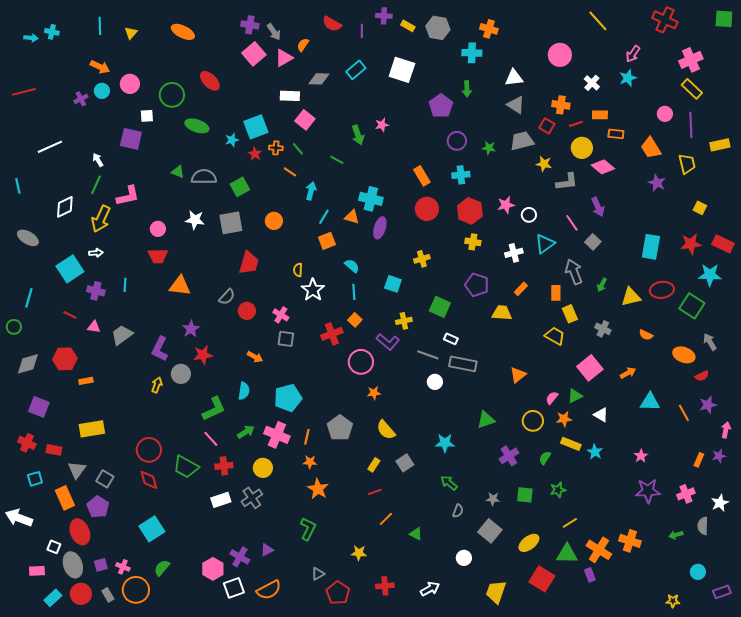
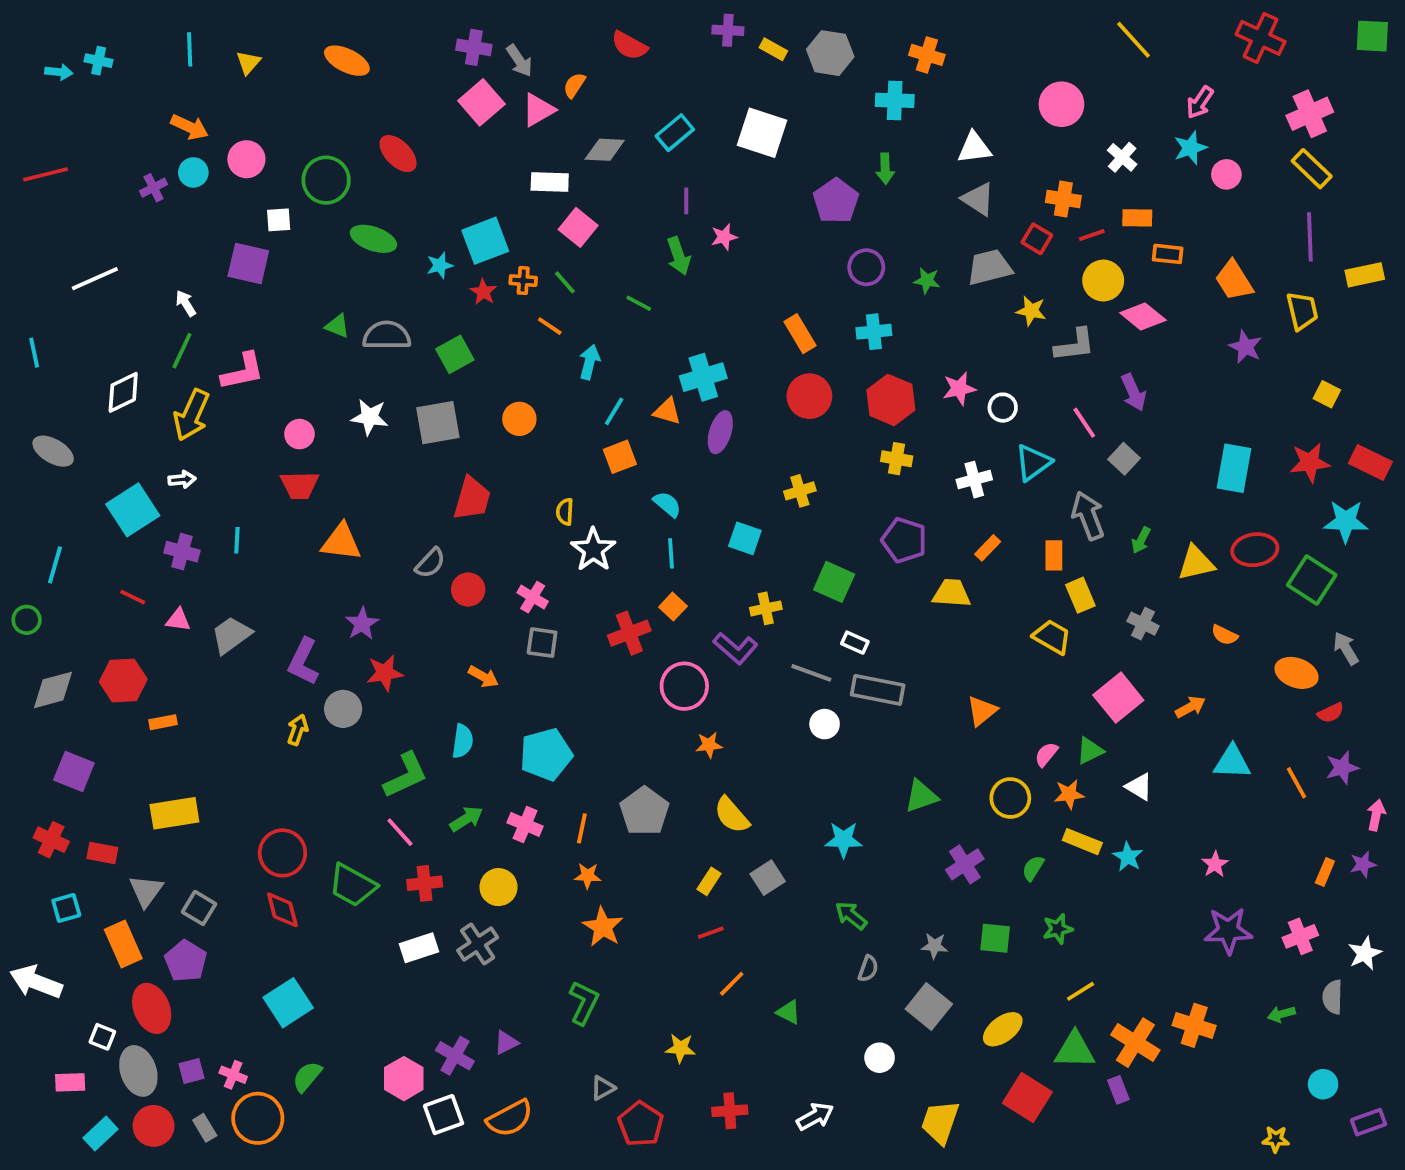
purple line: (362, 31) -> (686, 201), moved
pink circle: (665, 114) -> (1226, 174), moved
cyan cross: (371, 199) -> (703, 377), turned -30
pink cross: (277, 435) -> (525, 825), size x0.7

